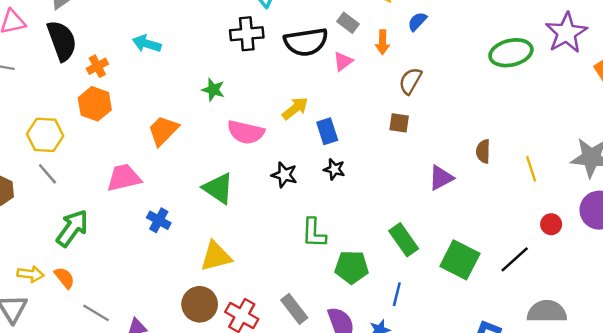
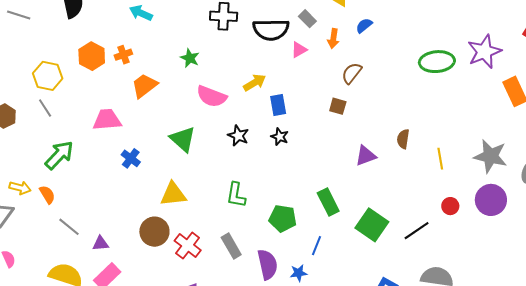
orange cross: (97, 66) -> (123, 55), moved
green L-shape: (314, 233) -> (236, 195), moved

